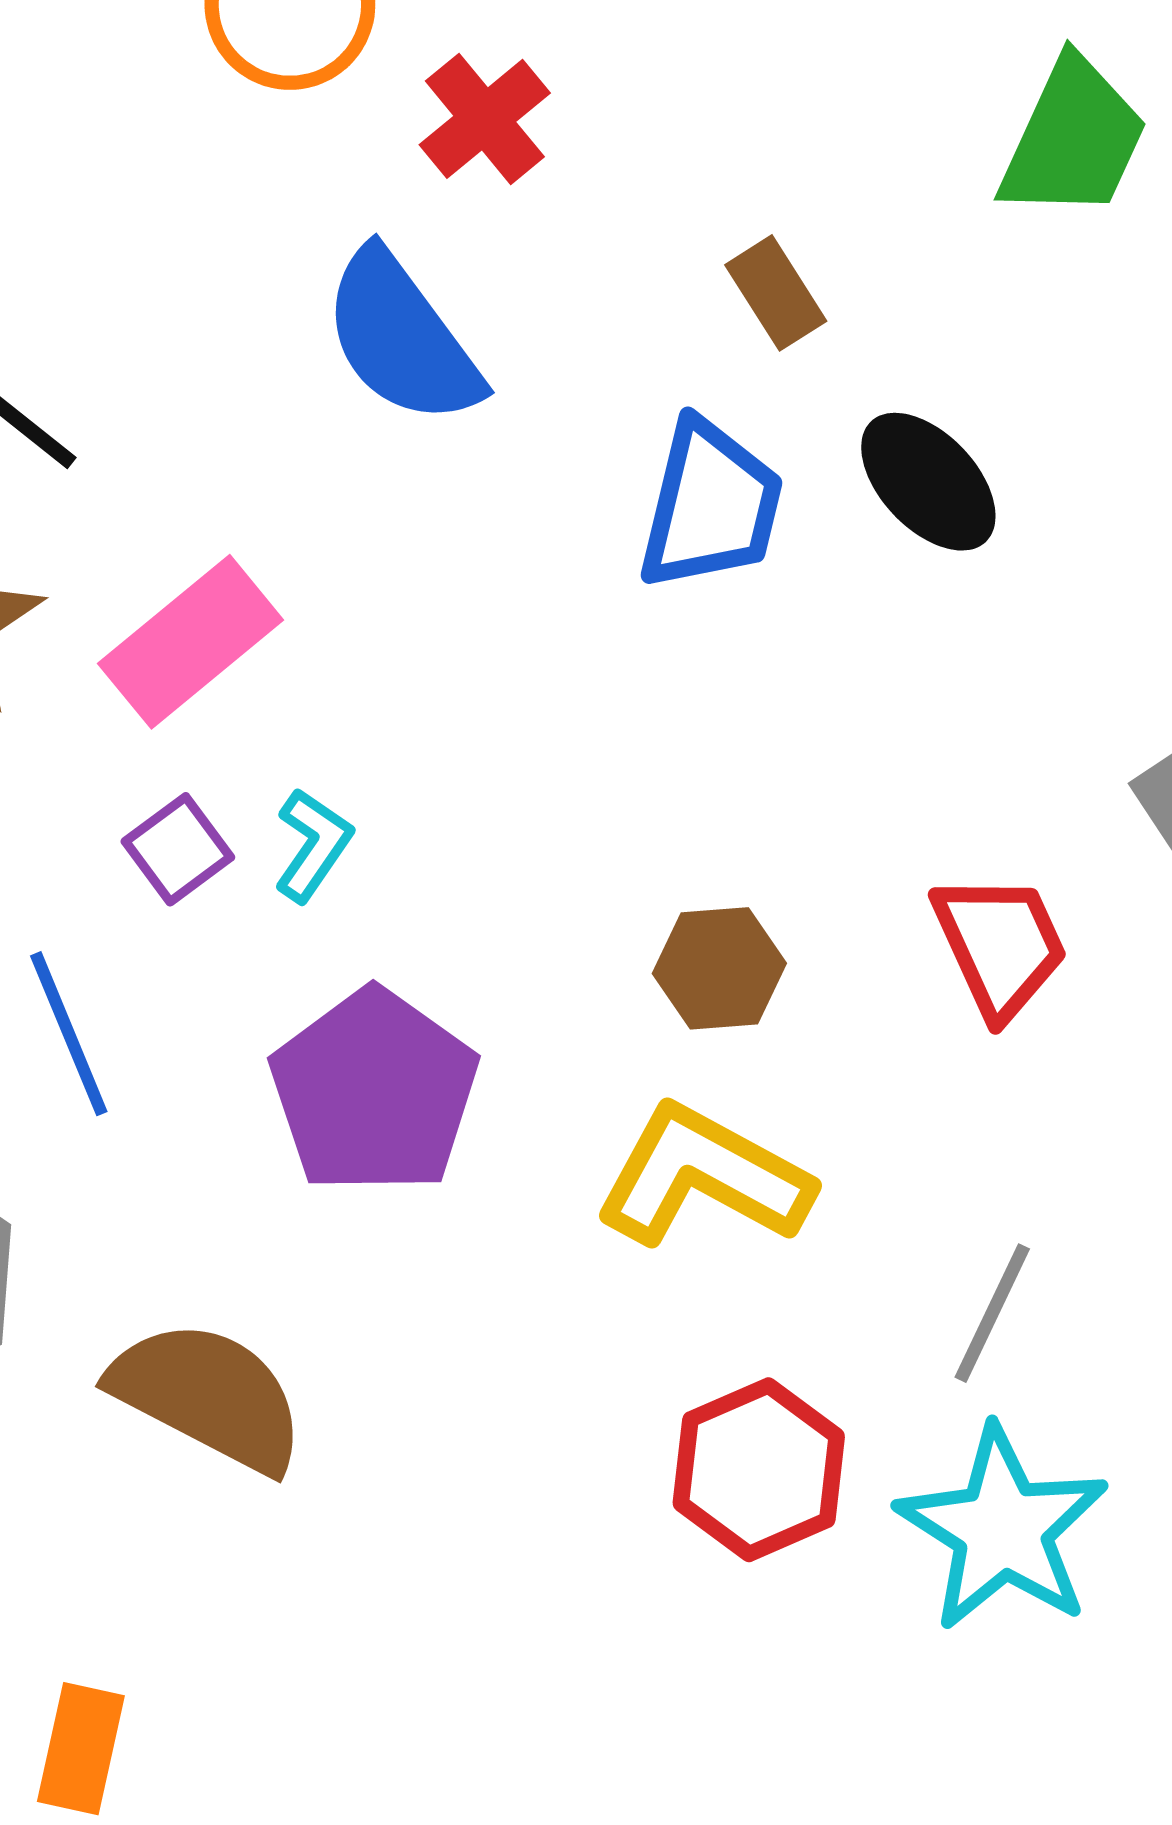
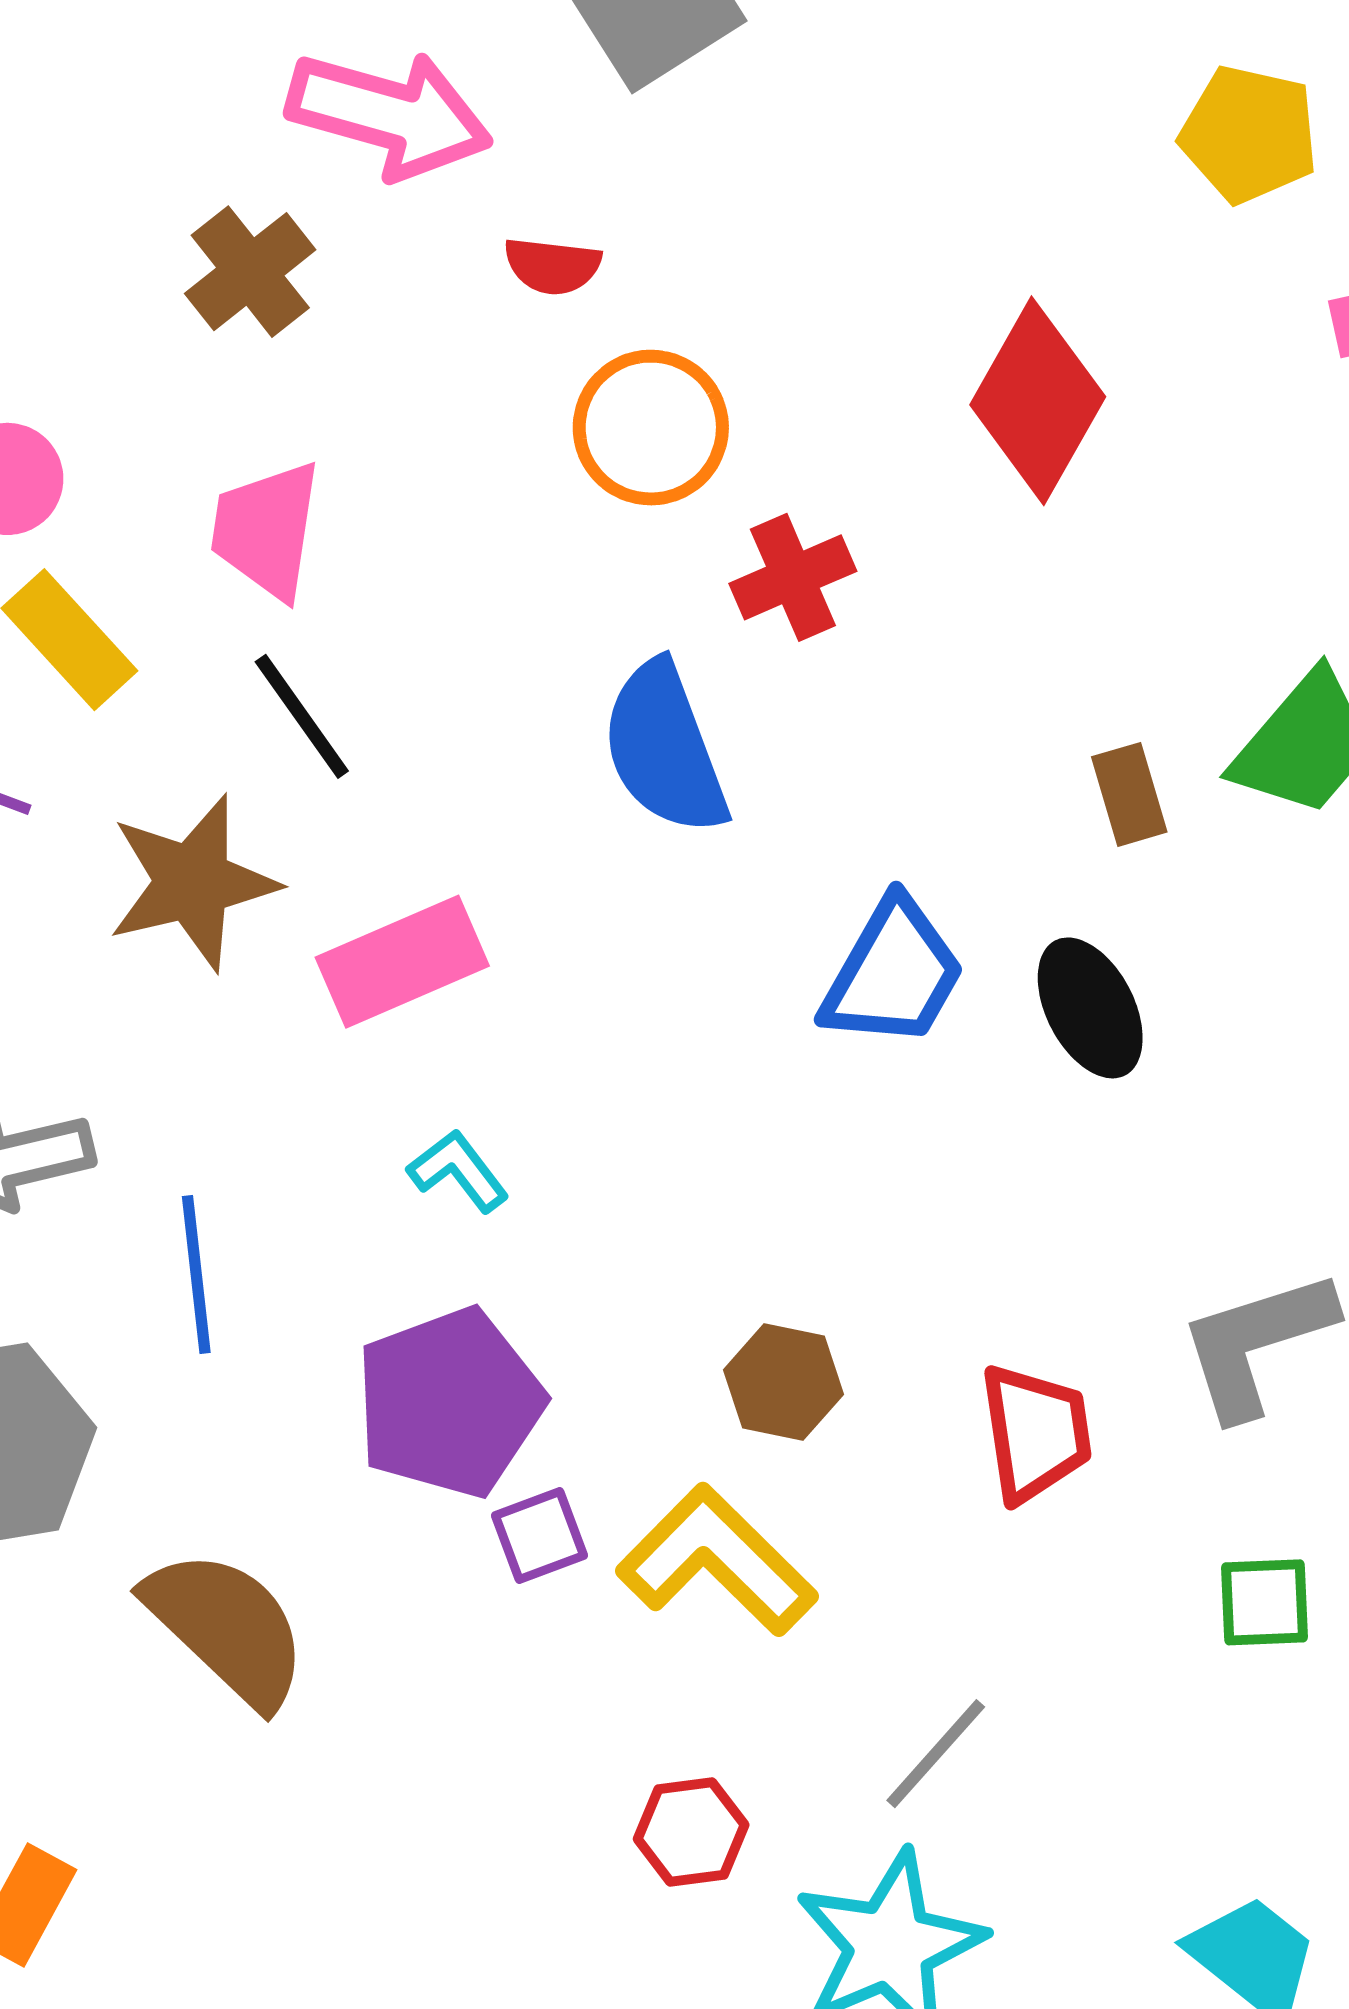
brown rectangle: (776, 293) -> (1129, 794), moved
cyan L-shape: (313, 845) -> (458, 1171), turned -88
purple square: (178, 849) -> (539, 1535), moved
red hexagon: (759, 1470) -> (691, 1832), size x0.7

